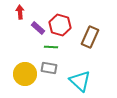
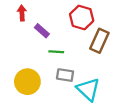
red hexagon: (60, 25) -> (82, 17), moved
gray rectangle: (49, 68) -> (65, 75), moved

